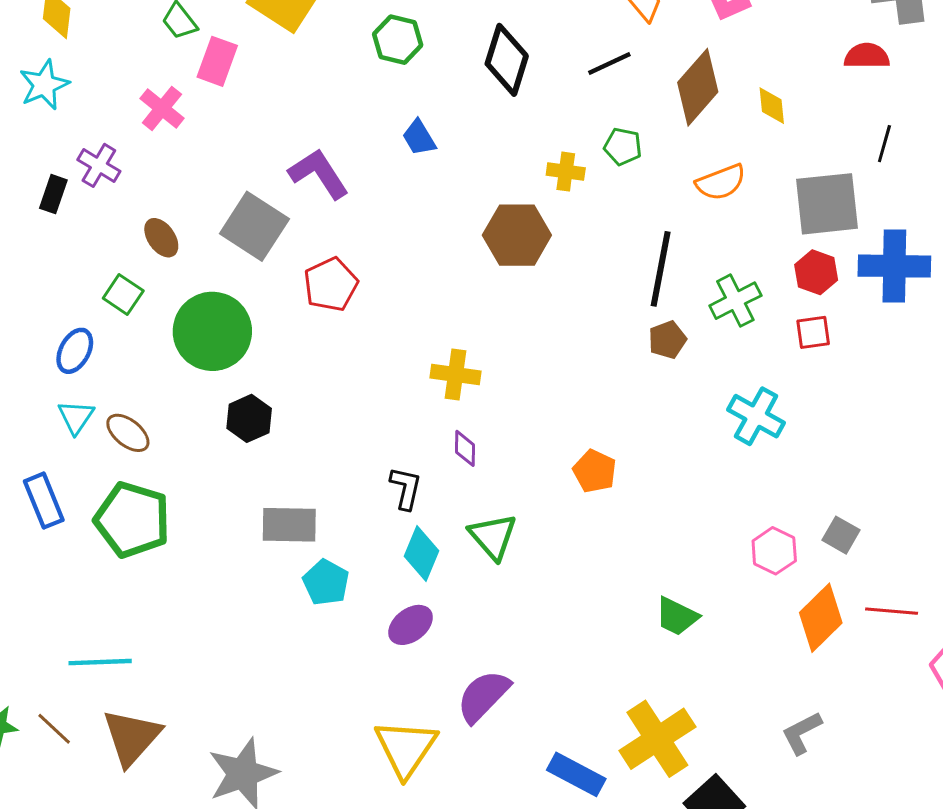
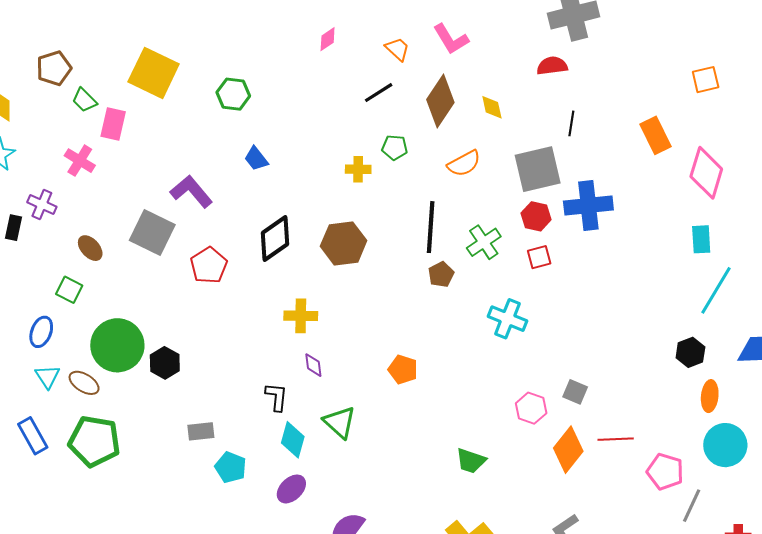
black diamond: (507, 60) -> (275, 238), moved, turned 45
brown hexagon: (517, 235) -> (344, 243), moved
green circle: (212, 331) -> (117, 345), moved
gray rectangle: (289, 525) -> (201, 431), size x0.7

